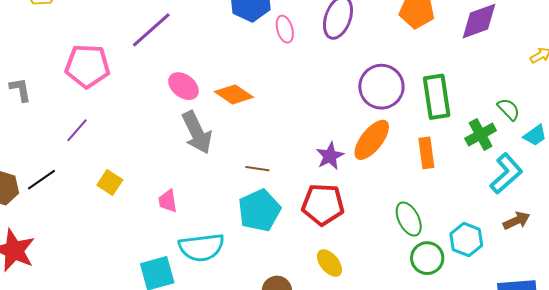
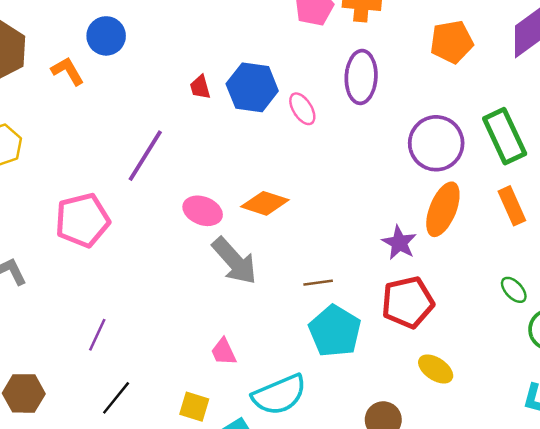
purple line: (77, 130) -> (97, 335), moved
black line: (42, 180) -> (116, 398), moved
yellow square: (110, 182) -> (194, 407), moved
green ellipse: (409, 219) -> (514, 290), size x0.7

